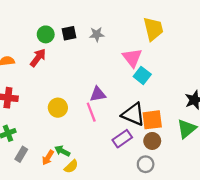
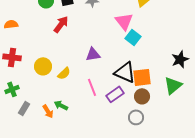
red arrow: (38, 58) -> (61, 24), moved
yellow circle: (58, 108) -> (43, 66), moved
pink line: (91, 112) -> (92, 87), moved
orange arrow: (48, 158) -> (48, 111), turned -64
yellow semicircle: (71, 166) -> (64, 73), moved

